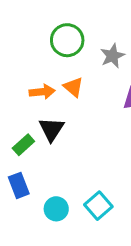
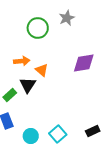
gray star: (112, 56) -> (67, 18), moved
orange triangle: (73, 87) -> (42, 70), moved

